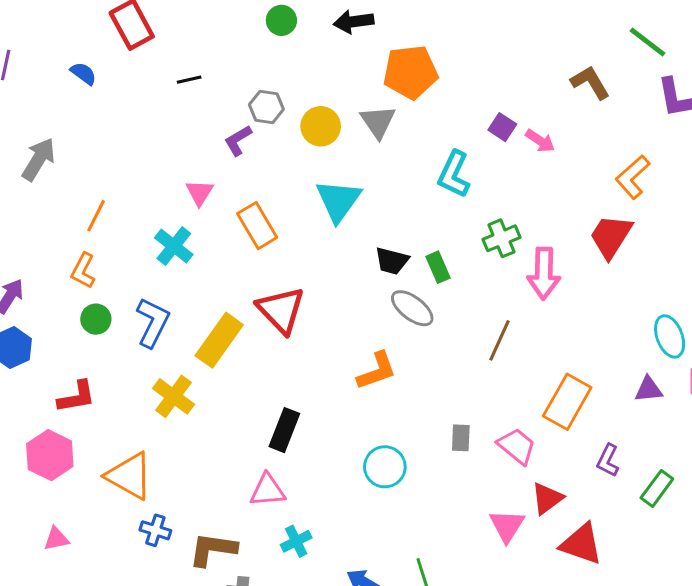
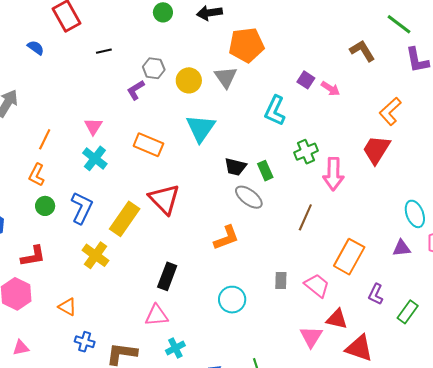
pink triangle: (200, 193) -> (93, 126), moved
orange rectangle: (257, 226) -> (148, 145), turned -36
orange triangle: (129, 476) -> (67, 307), size x0.6
red triangle: (547, 498) -> (337, 319), turned 50

